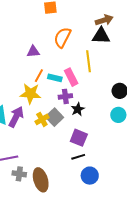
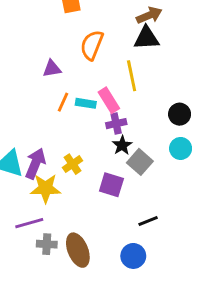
yellow star: (30, 94) -> (45, 188), moved
purple cross: (65, 96) -> (116, 124), moved
gray square: (54, 117) -> (140, 162), moved
purple square: (79, 138) -> (111, 185), moved
black line: (78, 157) -> (148, 221), moved
blue circle: (90, 176) -> (133, 256), moved

